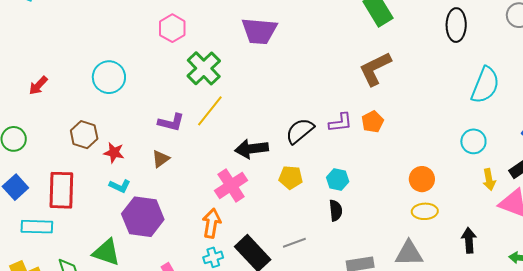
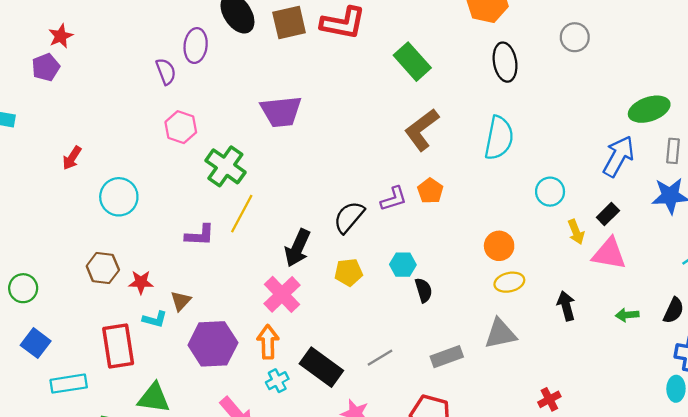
red arrow: (38, 85) -> (72, 158), moved
cyan semicircle: (485, 85) -> (499, 138), moved
black arrow: (252, 149) -> (298, 248), turned -48
brown triangle: (161, 159) -> (181, 301), moved
red rectangle: (61, 190) -> (118, 346), moved
black semicircle: (336, 210) -> (424, 290), moved
purple hexagon: (143, 217) -> (213, 344), moved
gray line: (294, 243) -> (380, 358), moved

